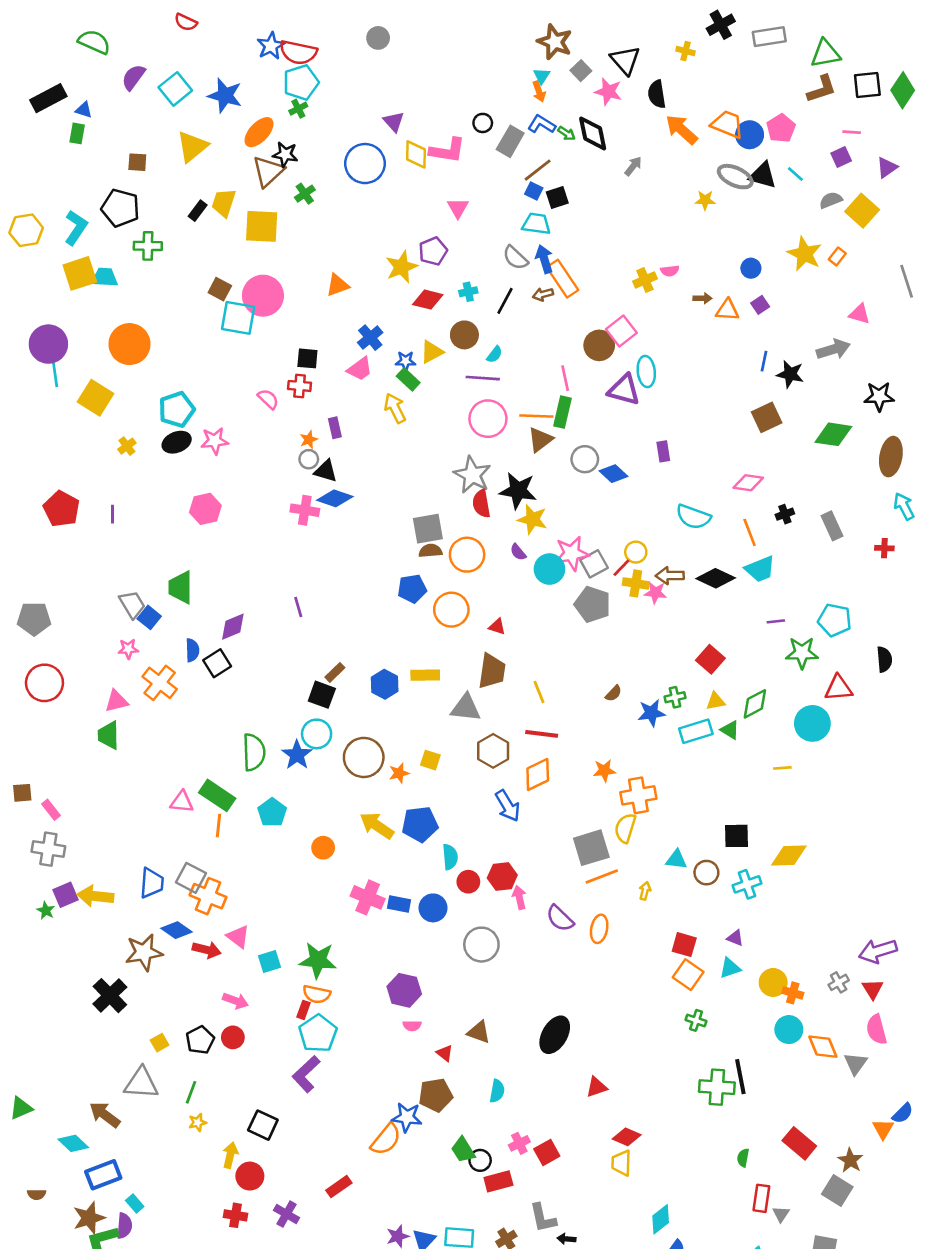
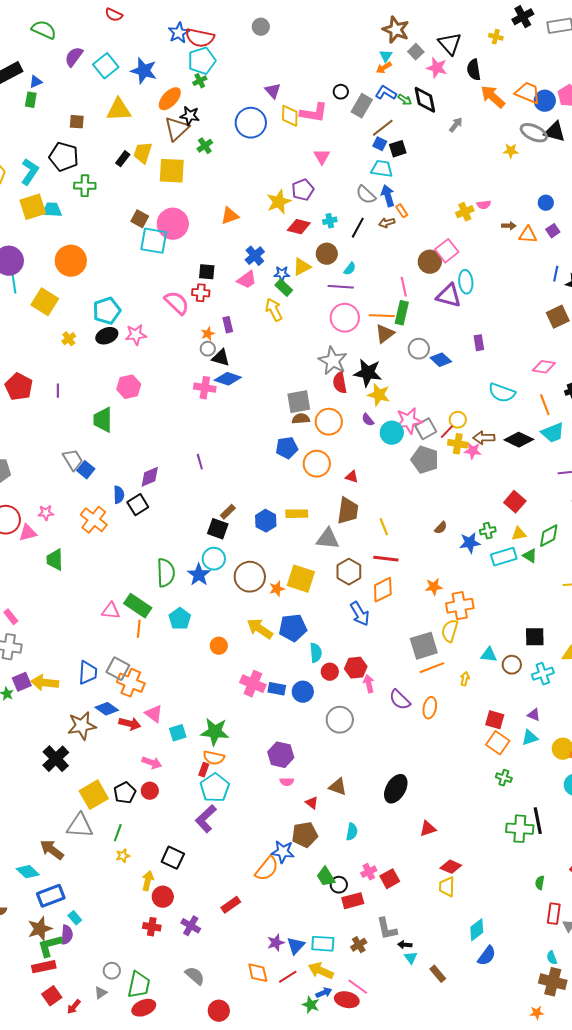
orange arrow: (539, 92) -> (384, 68), turned 77
blue triangle: (84, 110) -> (36, 82), turned -40
yellow triangle: (192, 147) -> (119, 110), turned 36
orange rectangle: (563, 279) -> (402, 211), size x0.5
pink semicircle: (268, 399) -> (177, 303), size x1.5
green trapezoid: (181, 587) -> (103, 420), moved
pink star: (128, 649) -> (46, 513), moved
pink triangle: (116, 701) -> (28, 533), moved
yellow square: (430, 760) -> (301, 579), size x1.8
yellow square: (160, 1043) -> (94, 795), size x2.0

